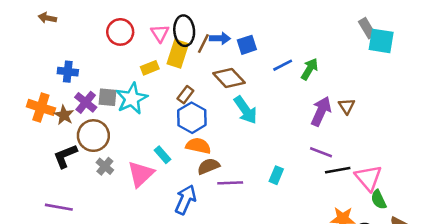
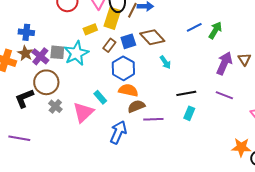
blue square: (247, 45) -> (128, 41), moved
brown rectangle: (185, 95) -> (109, 45), moved
cyan arrow: (246, 110) -> (165, 62), size x0.6
brown star: (64, 115) -> (25, 53), moved
black line: (338, 170) -> (186, 93), moved

